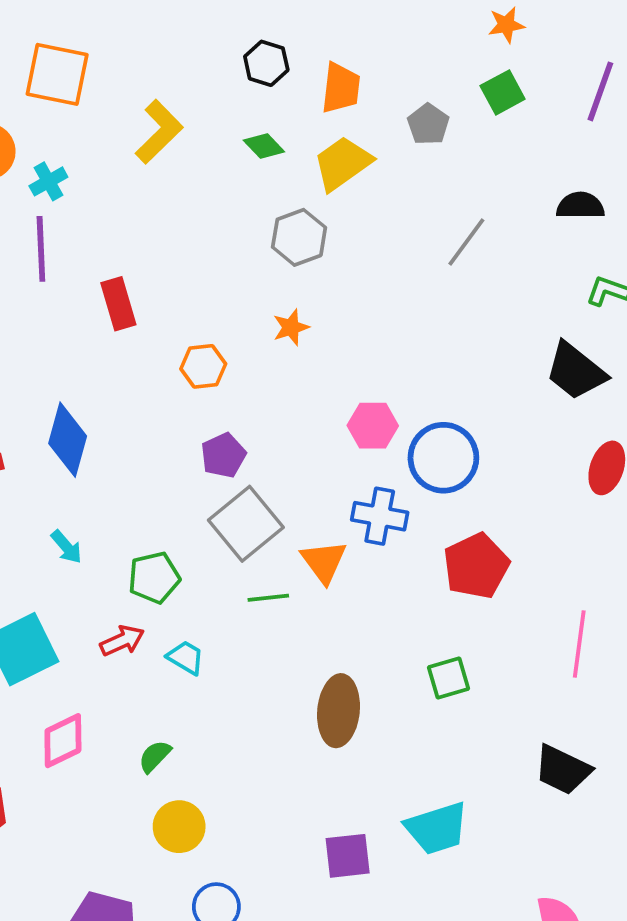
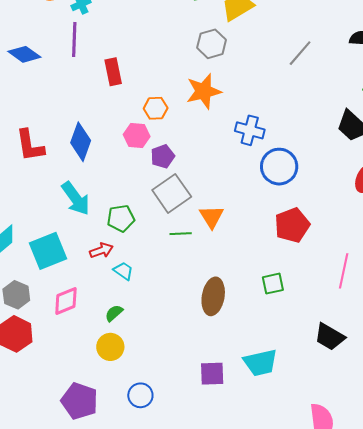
orange star: (291, 327) -> (204, 91), size x1.8
pink hexagon: (373, 426) -> (137, 135), moved
blue cross: (380, 516) -> (250, 130), moved
cyan arrow: (66, 547) -> (76, 198), size x1.8
cyan trapezoid: (186, 658) -> (123, 271), moved
yellow circle: (179, 827) -> (110, 347), moved

